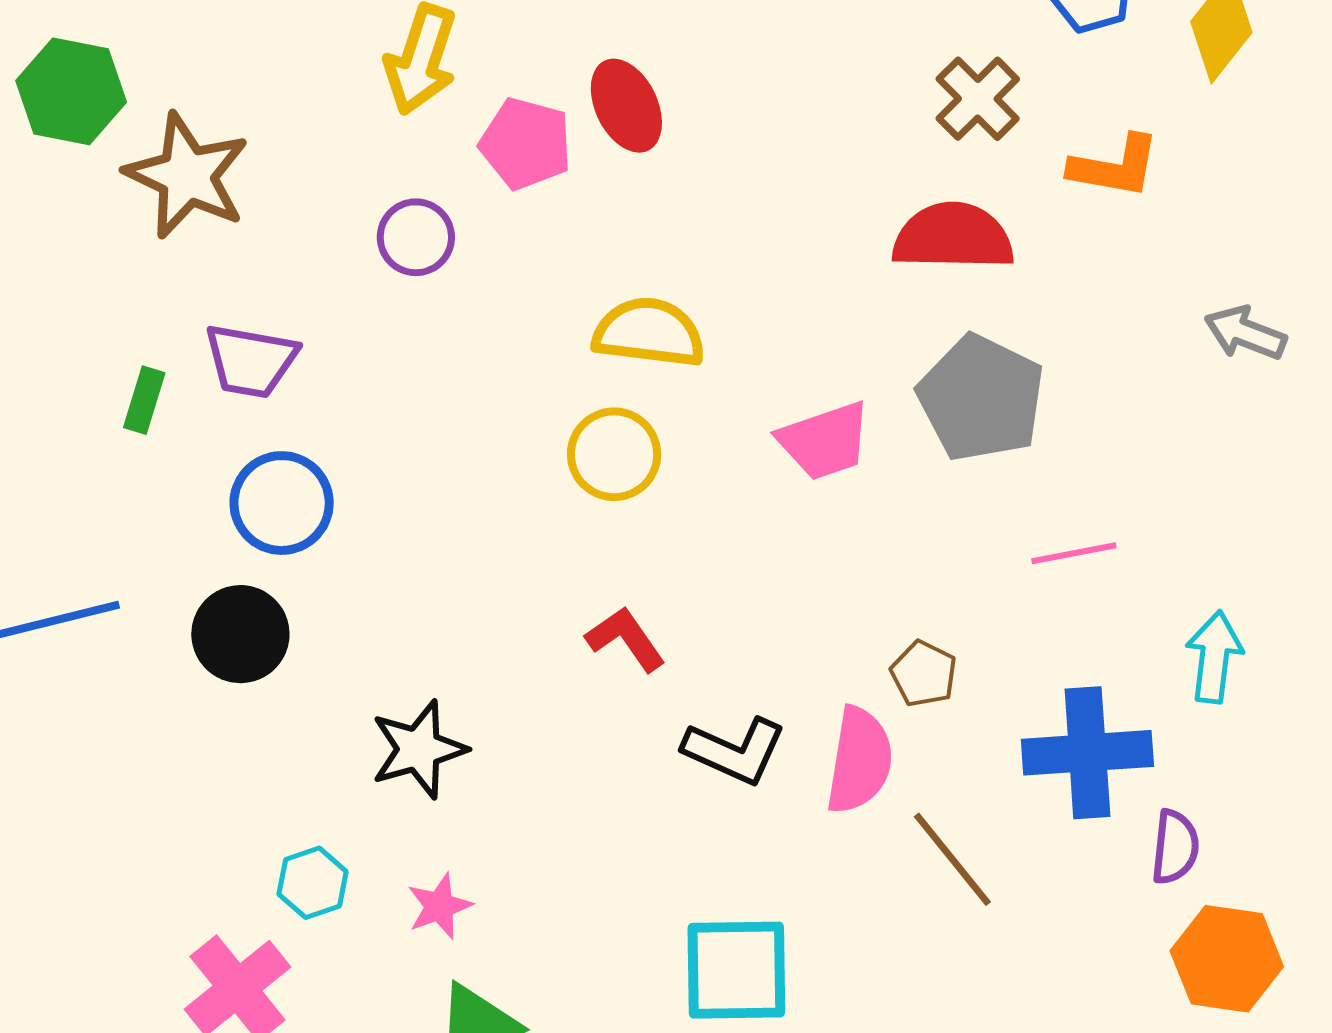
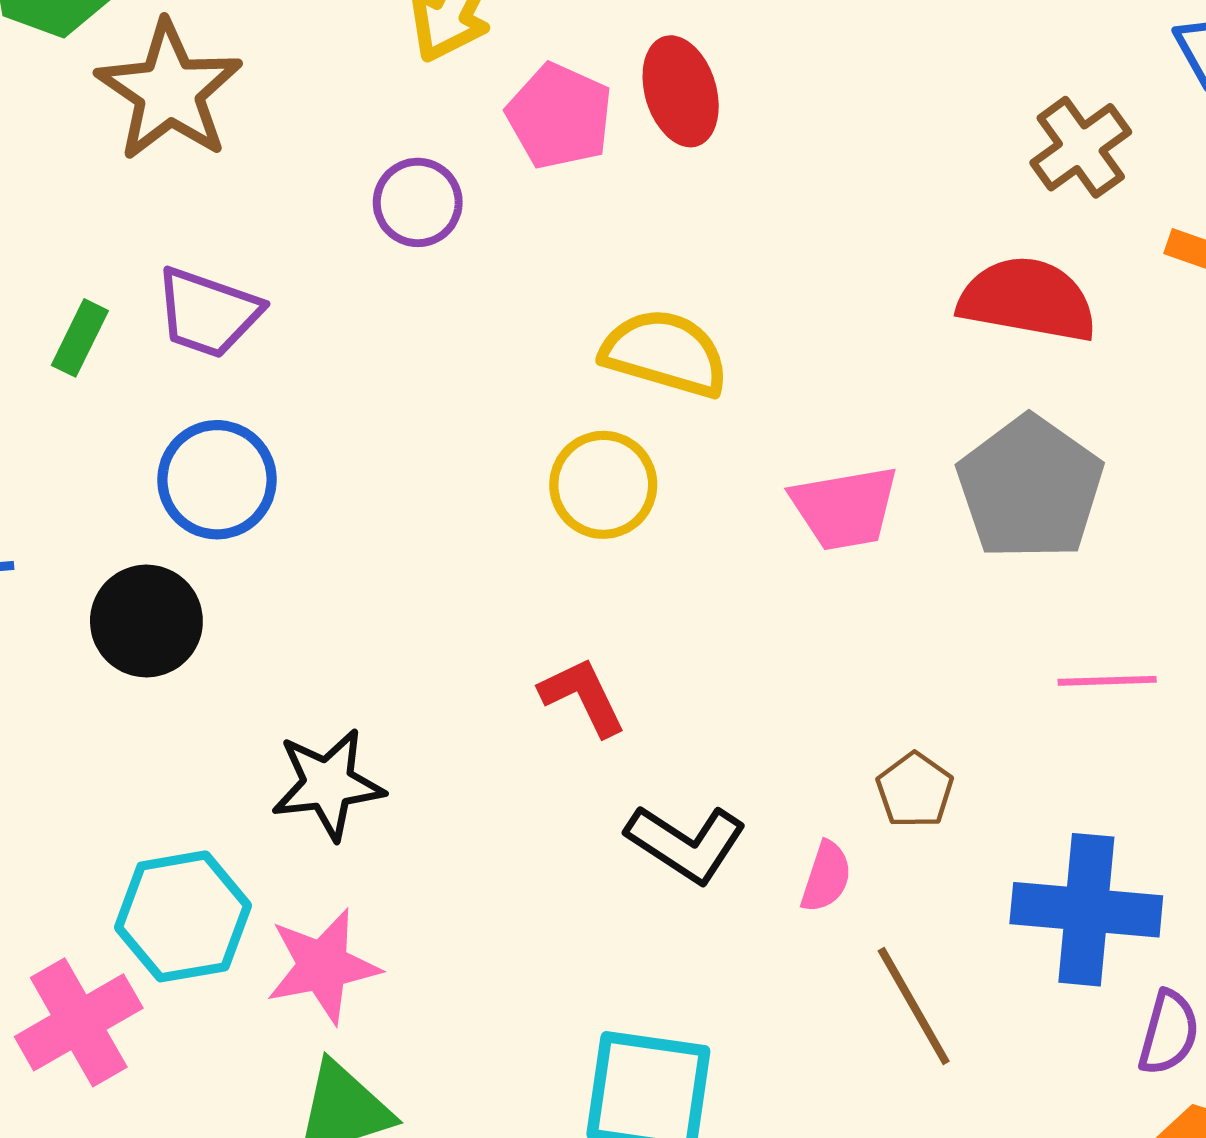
pink semicircle: (859, 760) -> (826, 877), size x0.6
cyan hexagon: (313, 883) -> (183, 916), size x1.6
pink star: (439, 906) -> (323, 966), size x1.5

